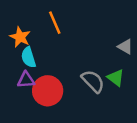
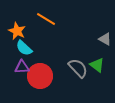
orange line: (55, 23) -> (46, 19), turned -36
cyan semicircle: (28, 57) -> (24, 48), turned -30

